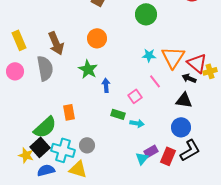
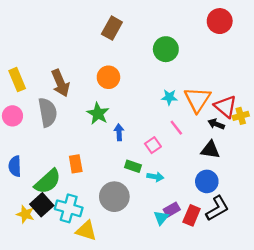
gray circle: (87, 145) -> (114, 197), moved, size x1.6
blue semicircle: (46, 170) -> (15, 166), moved, turned -78

